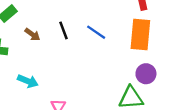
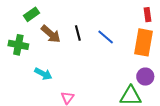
brown arrow: (32, 34) -> (51, 34), size x1.5

